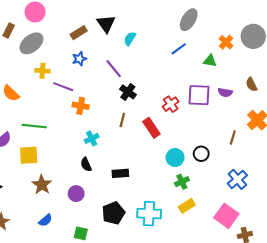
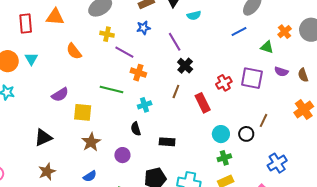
cyan semicircle: (130, 39) -> (194, 15), turned -144
purple semicircle: (225, 92) -> (281, 72), moved
green line: (34, 126) -> (111, 90), moved
brown line: (233, 138) -> (264, 120), moved

